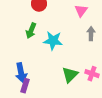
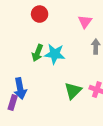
green arrow: (31, 31) -> (37, 53), moved
purple rectangle: (25, 86) -> (13, 103), moved

